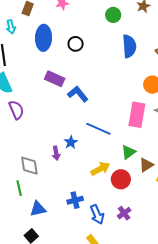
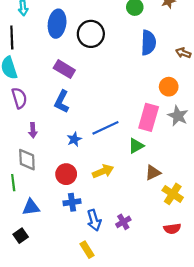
black circle: (76, 44) -> (91, 34), size x1.6
blue L-shape: (78, 94) -> (62, 102), moved, turned -120
blue line: (98, 129) -> (105, 128), turned -55
green triangle: (128, 152) -> (136, 146), moved
purple arrow: (56, 153) -> (33, 130), moved
red circle: (121, 179) -> (66, 174), moved

